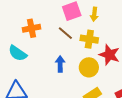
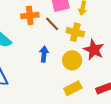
orange cross: (32, 28) -> (30, 15), moved

